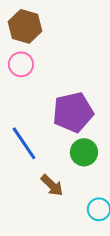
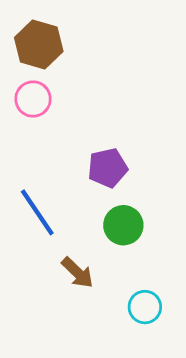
purple pentagon: (73, 112) -> (108, 168), size x0.7

